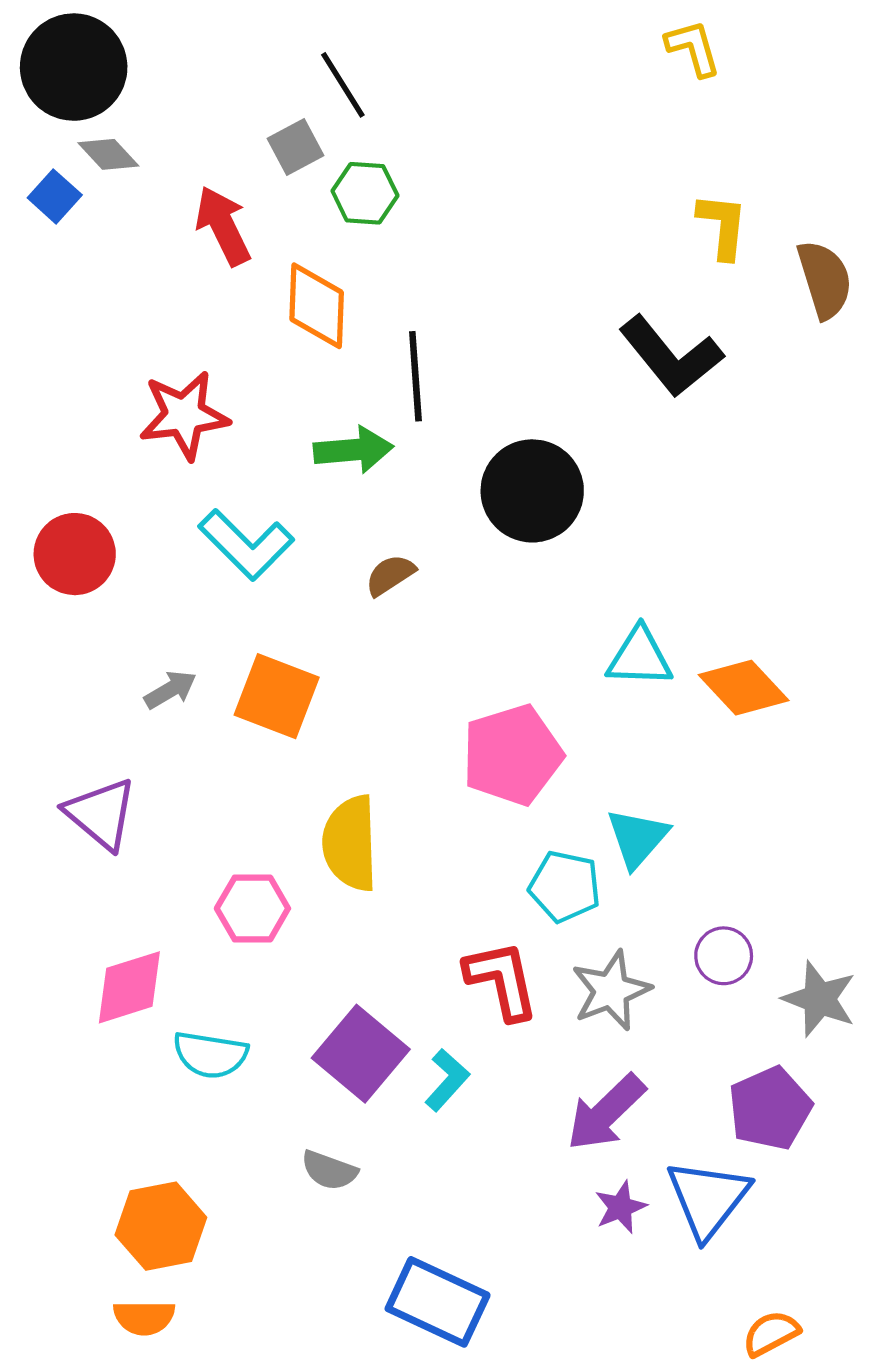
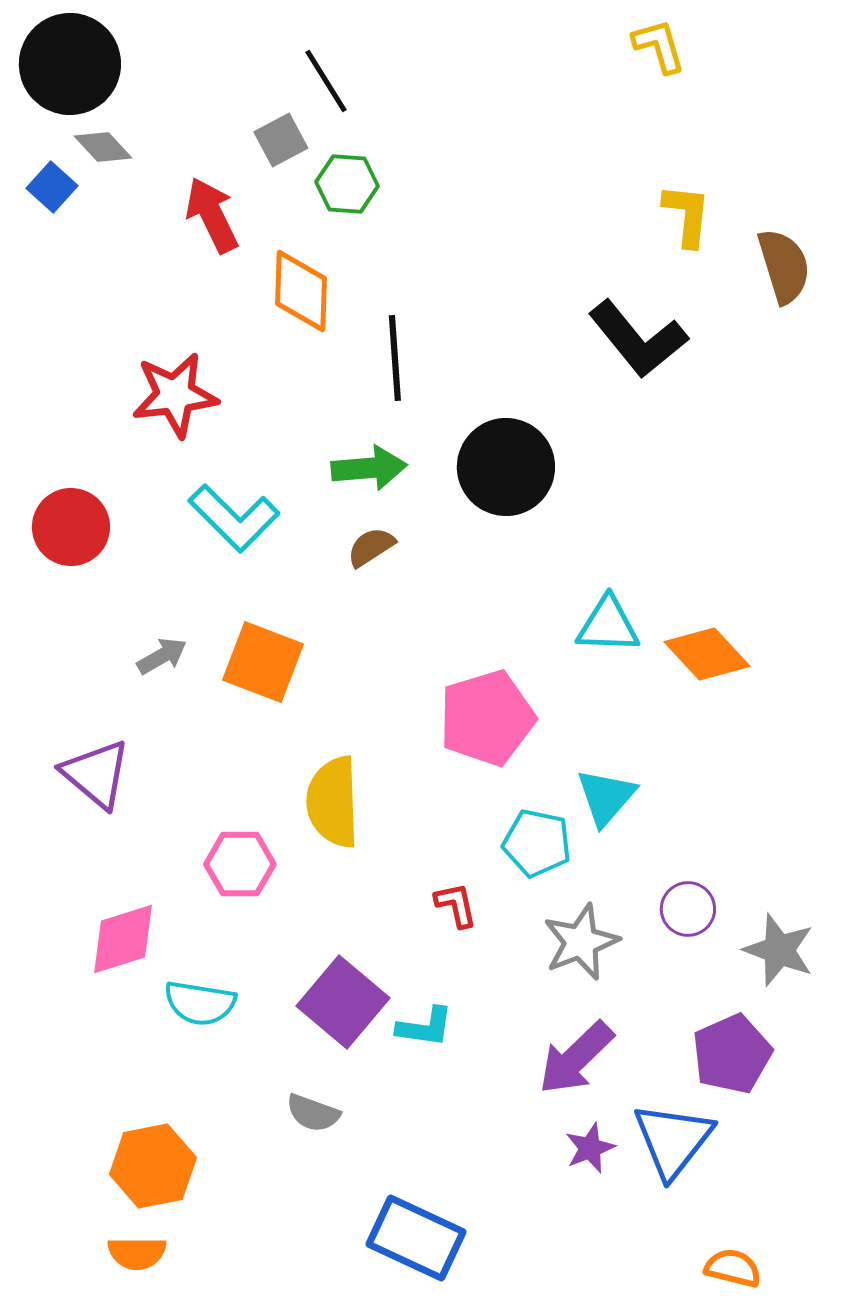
green arrow: (353, 450) -> (369, 468), moved
red L-shape: (502, 980) -> (456, 905), moved, size x0.6
cyan L-shape: (447, 1080) -> (425, 1027), turned 56
orange semicircle: (771, 1333) -> (733, 1268), turned 42

